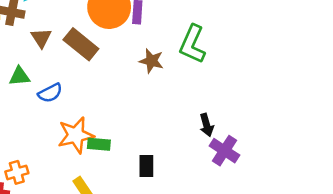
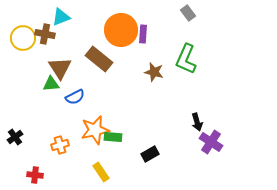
brown triangle: (41, 38) -> (60, 68), moved, size x1.4
black rectangle: (146, 166) -> (150, 154), turned 60
orange cross: (17, 172) -> (60, 145), moved

